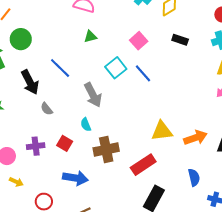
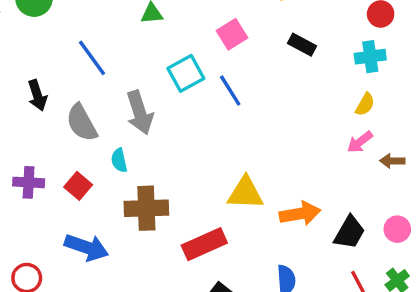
black arrow: (30, 82) -> (37, 95), moved, size x0.7
gray semicircle: (47, 109) -> (82, 123), moved, size x1.6

